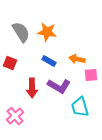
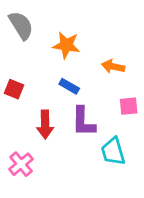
gray semicircle: (21, 32) -> (21, 25), moved
orange arrow: (77, 59) -> (113, 66), moved
purple L-shape: (59, 86) -> (83, 122), turned 60

